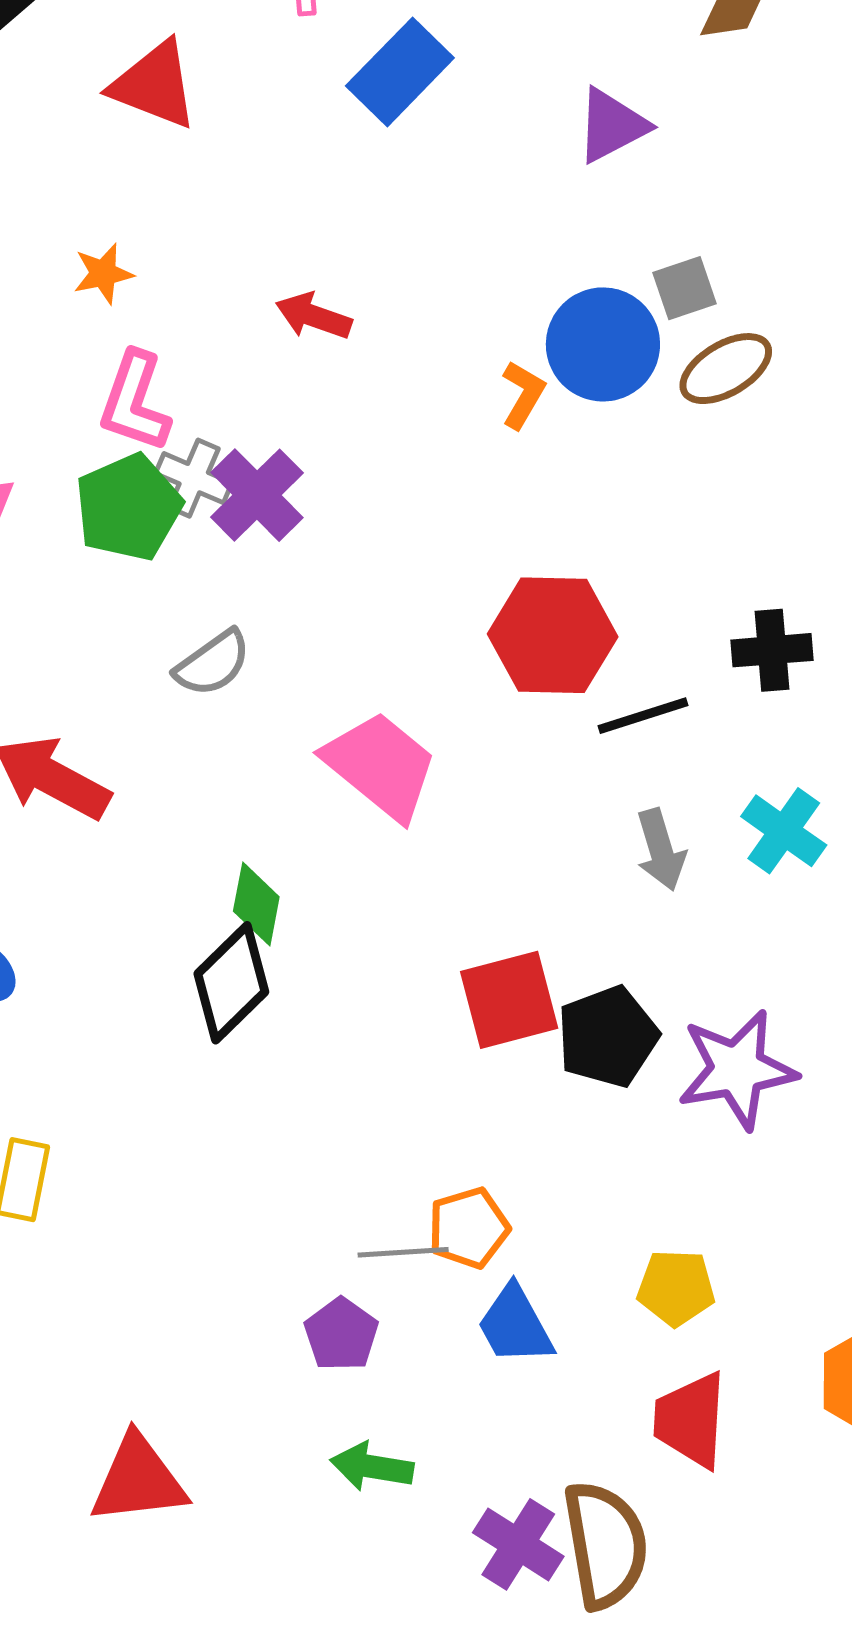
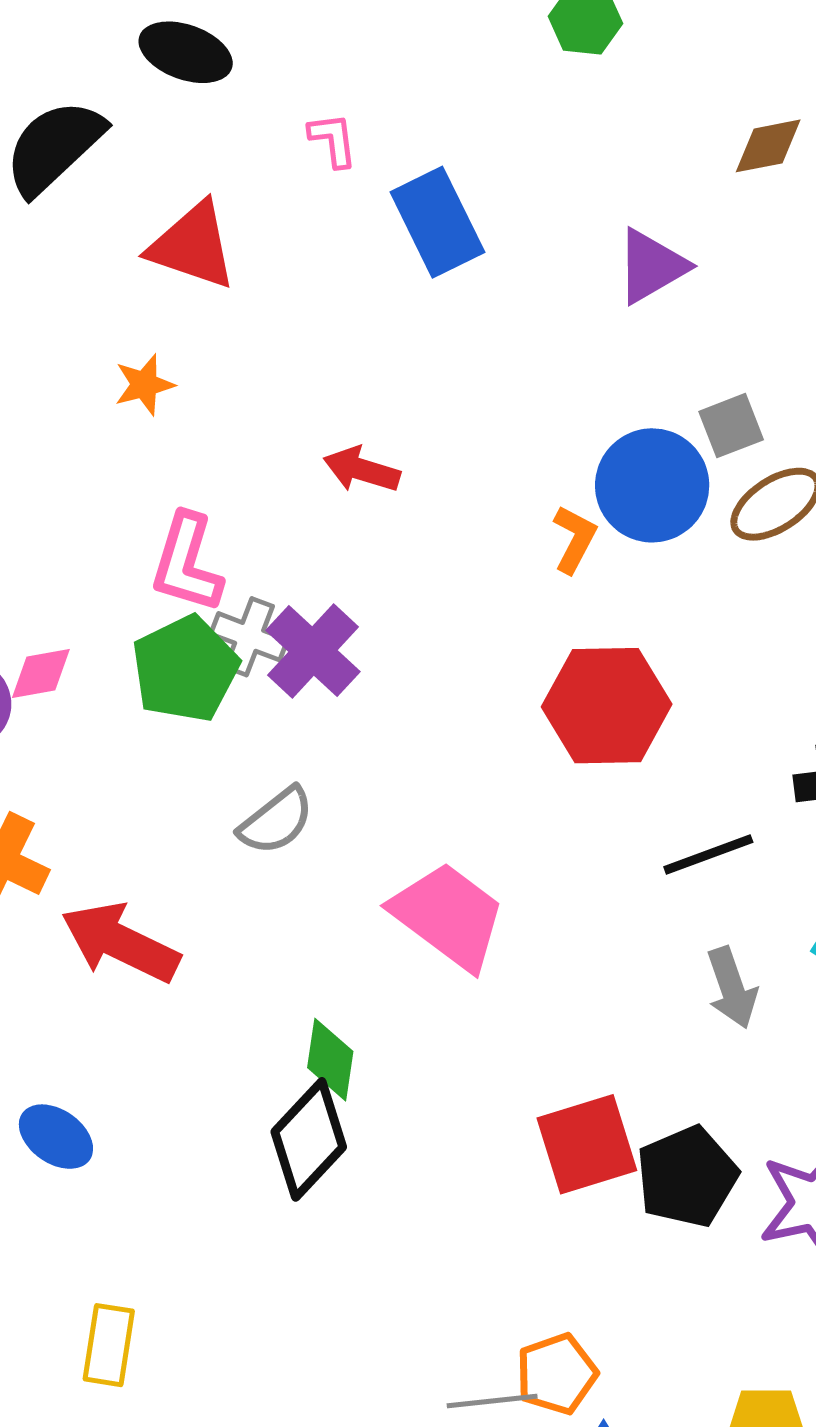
blue rectangle: (400, 72) -> (437, 222), turned -68
orange star: (103, 274) -> (144, 385), moved
red hexagon: (553, 635) -> (607, 706), moved

